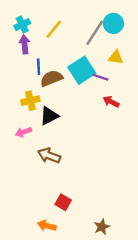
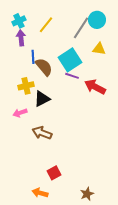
purple line: (101, 77) -> (72, 76), moved
brown semicircle: (51, 78) -> (44, 67), turned 72
red arrow: (111, 102) -> (95, 87), size x1.5
red square: (63, 202) -> (54, 173), turned 32

